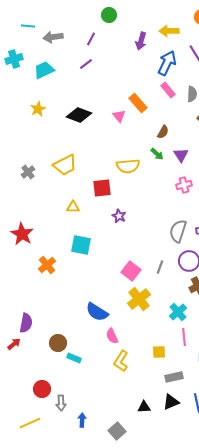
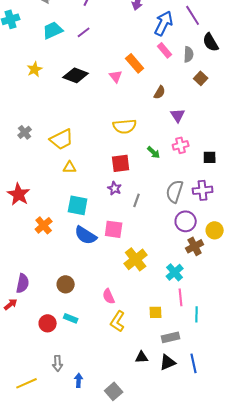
purple line: (86, 64) -> (84, 32), moved
cyan trapezoid: (44, 70) -> (53, 30), moved
green arrow: (157, 154) -> (154, 152), moved
yellow trapezoid: (65, 165) -> (62, 139), moved
red square: (102, 188) -> (121, 163), moved
purple star: (119, 216) -> (115, 188), moved
gray line: (160, 267) -> (137, 200), moved
pink square: (131, 271) -> (114, 229), moved, turned -30
blue semicircle: (97, 312) -> (86, 235), moved
brown circle: (58, 343) -> (66, 284), moved
red circle: (42, 389) -> (48, 323), moved
black triangle: (144, 407) -> (142, 357), moved

